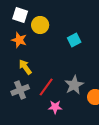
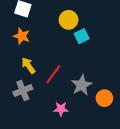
yellow circle: (40, 25) -> (69, 20), moved
red line: (46, 87) -> (53, 74), moved

